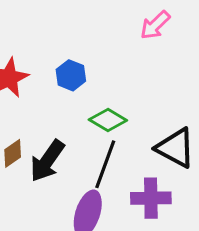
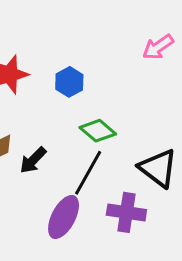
black arrow: (47, 161) -> (33, 160), size x0.7

